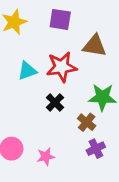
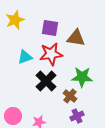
purple square: (60, 19) -> (50, 28), moved
black cross: (55, 102) -> (46, 81), size x1.5

